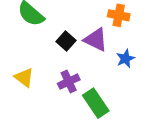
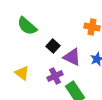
purple triangle: (96, 40) -> (72, 57), moved

